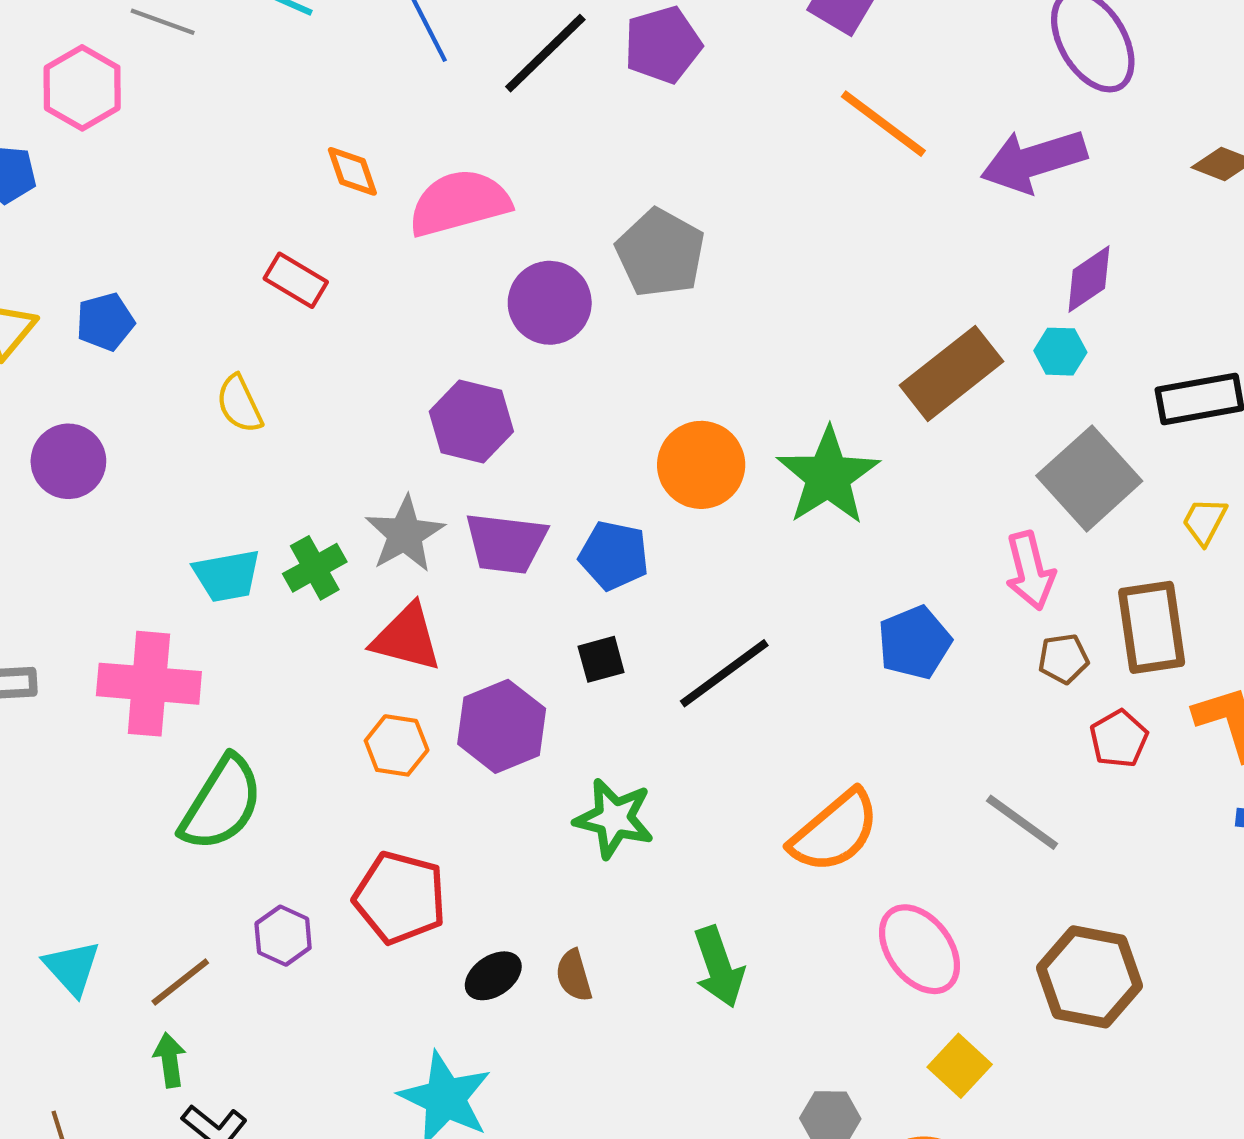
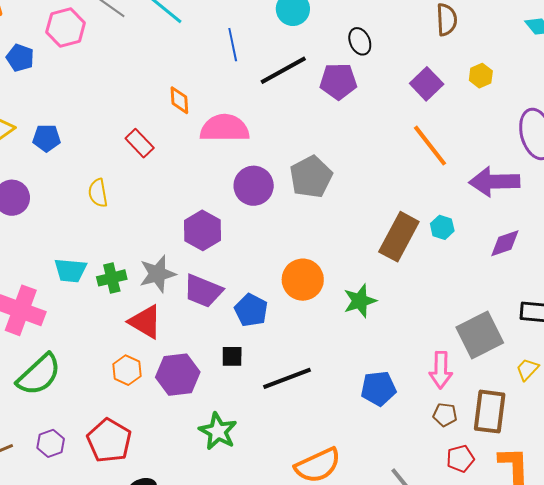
cyan hexagon: (1060, 352) -> (442, 227), moved
brown rectangle: (951, 373) -> (399, 237), moved, turned -39
green star: (828, 476) -> (360, 301), size x0.7

